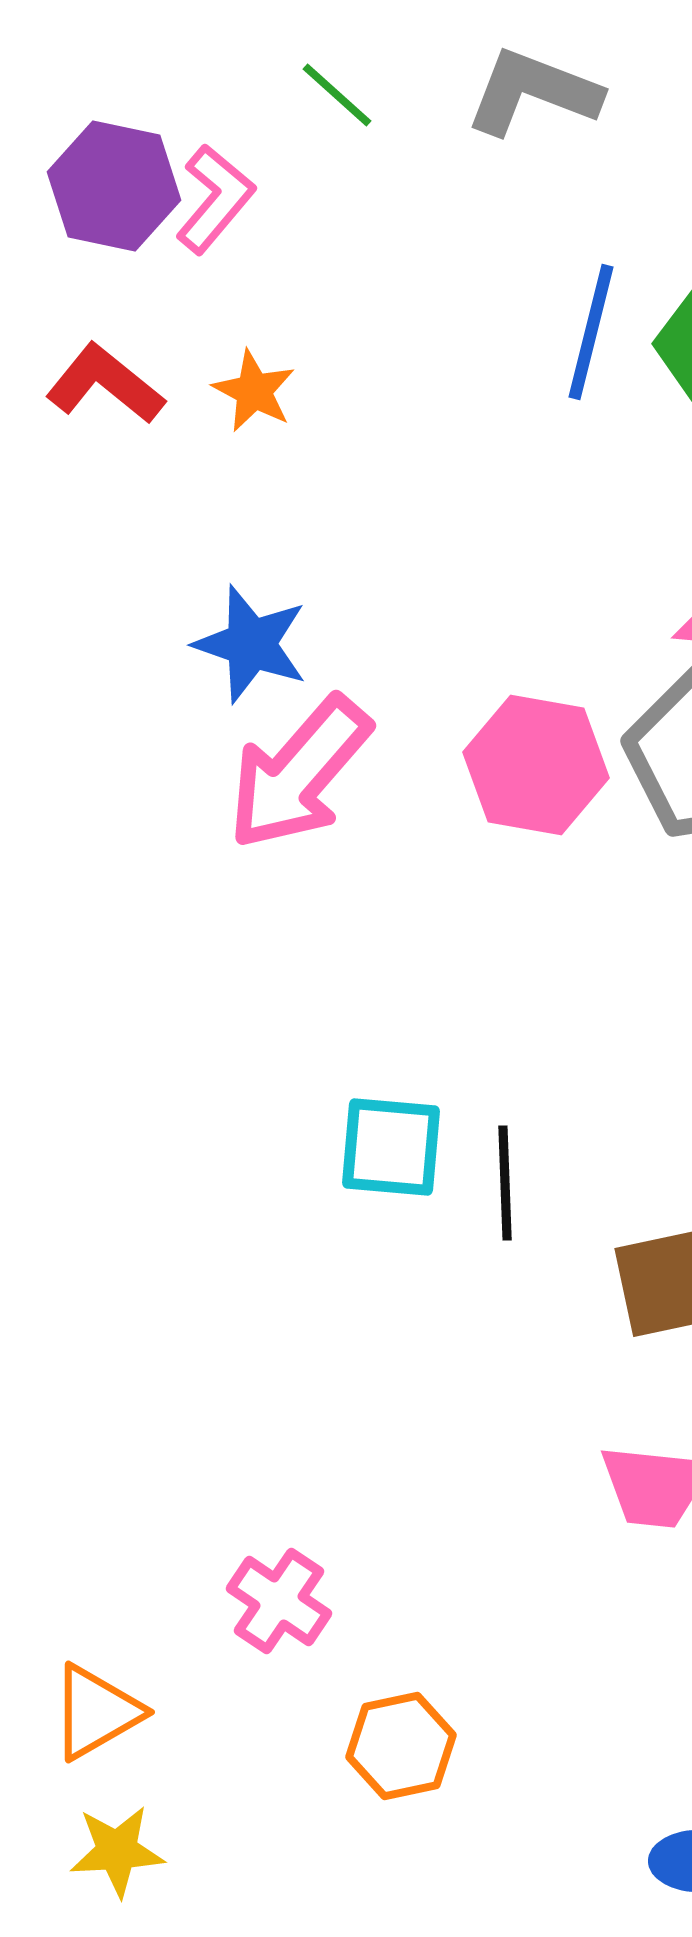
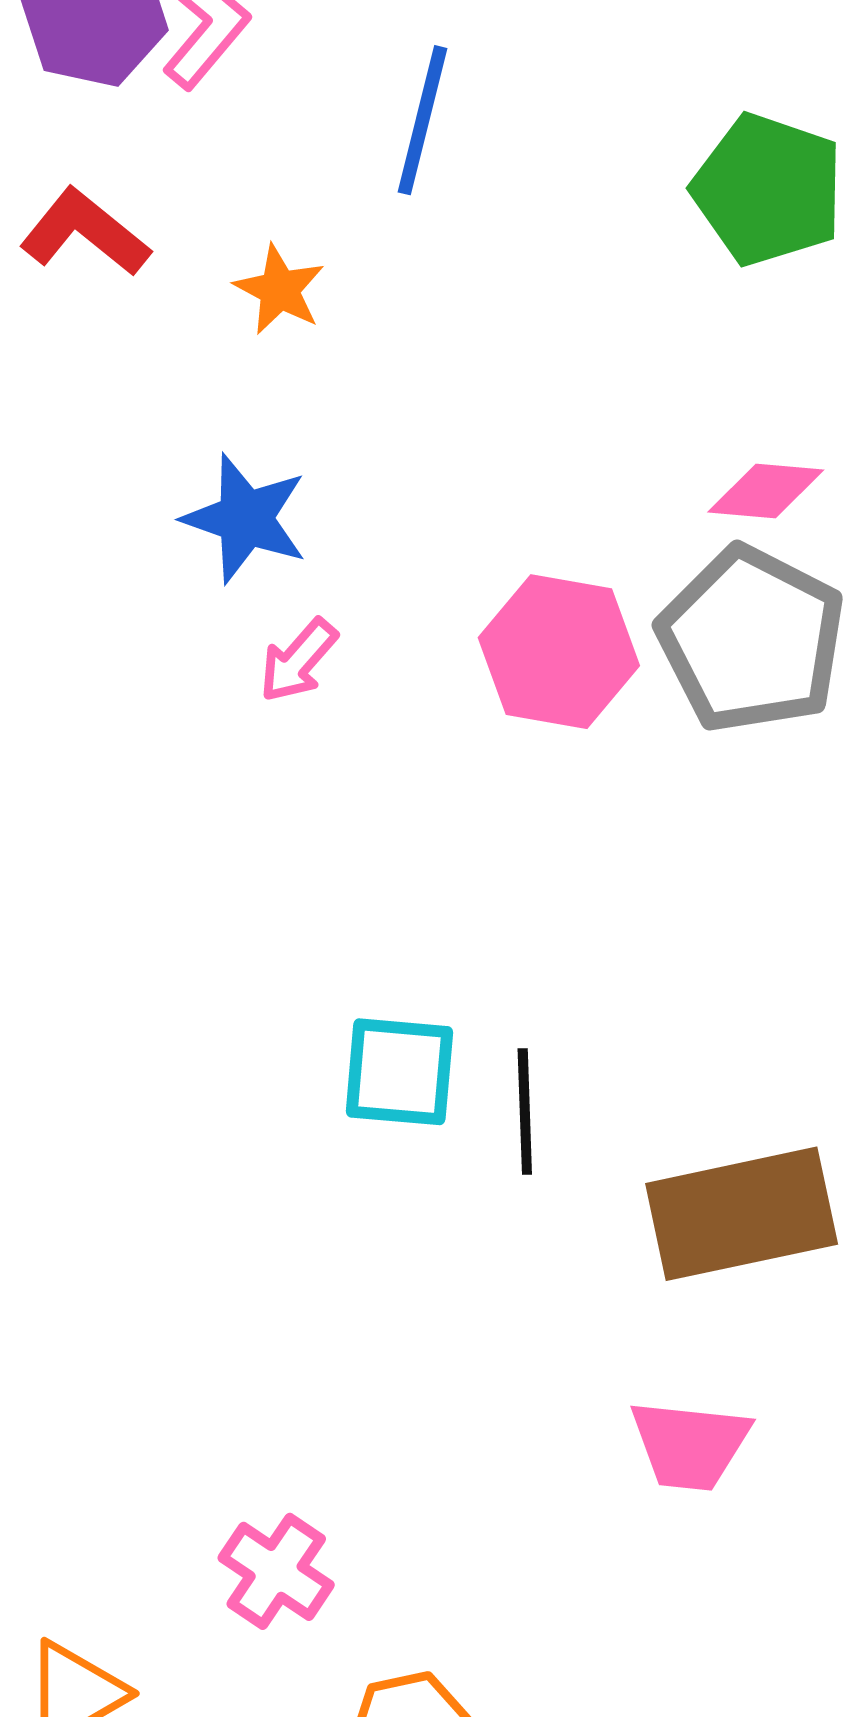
blue line: (591, 332) -> (423, 120), moved
orange star: (254, 391) -> (279, 290), moved
pink arrow: (299, 773) -> (298, 660), size x0.5

